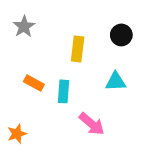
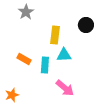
gray star: (24, 27) -> (26, 12), moved
cyan triangle: (116, 82) -> (64, 55), moved

